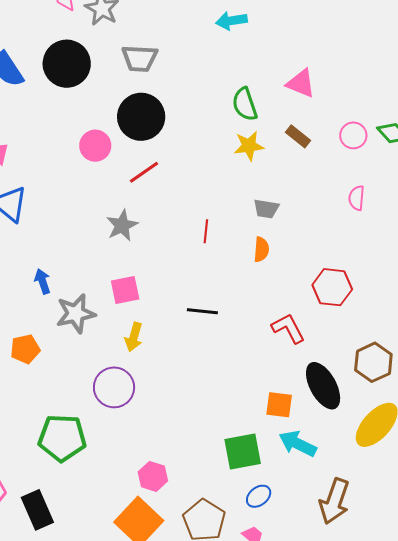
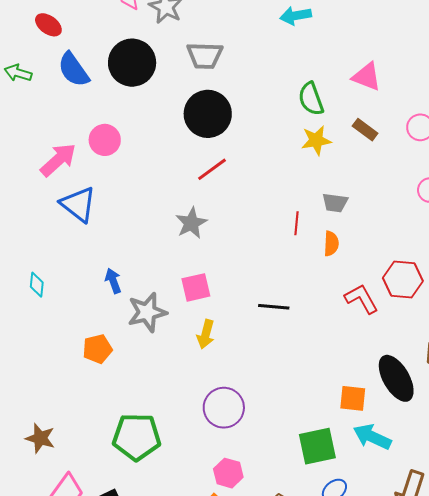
pink circle: (95, 146) -> (105, 140), moved
red line: (206, 231) -> (297, 223), moved
red L-shape: (288, 328) -> (362, 299), moved
purple circle: (114, 387) -> (224, 408), moved

